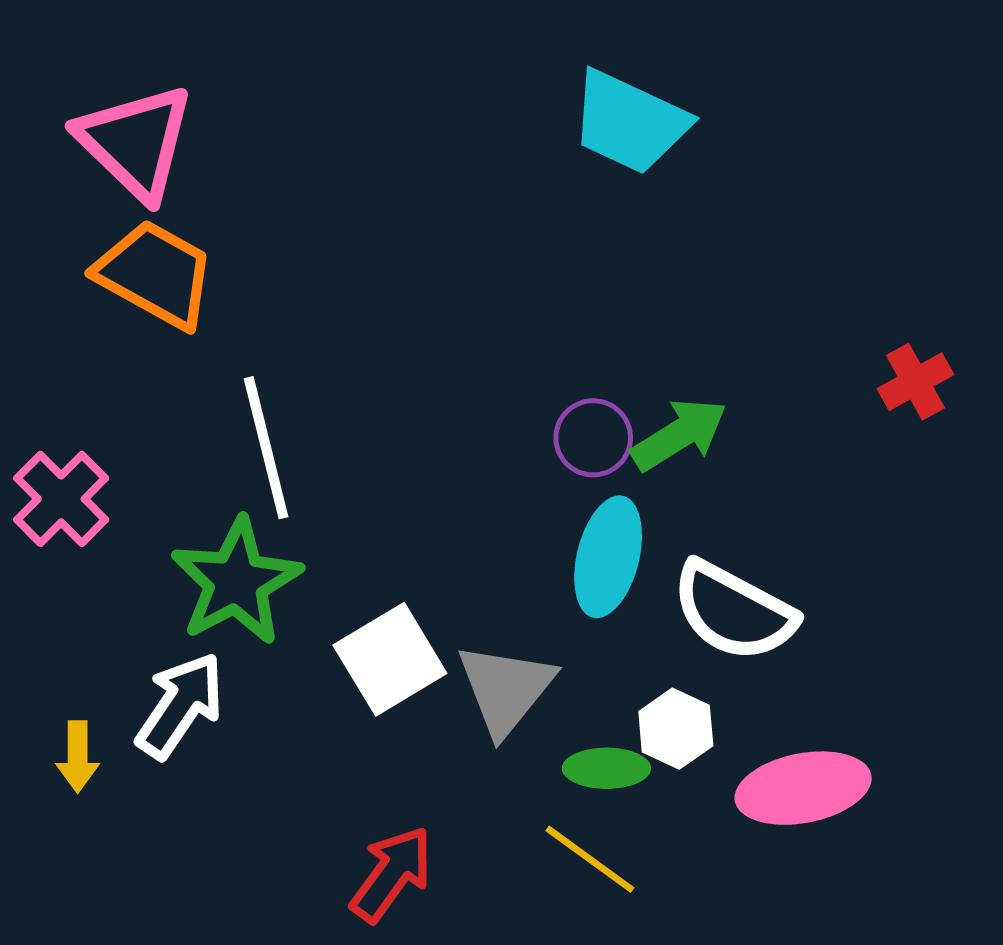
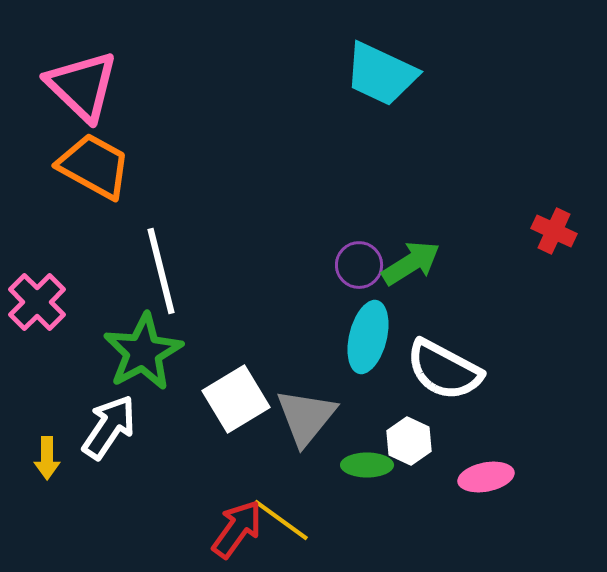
red cross: (915, 382) -> (554, 231), turned -36
pink ellipse: (803, 788) -> (486, 477), size x0.7
yellow line: (590, 859) -> (281, 520), moved

